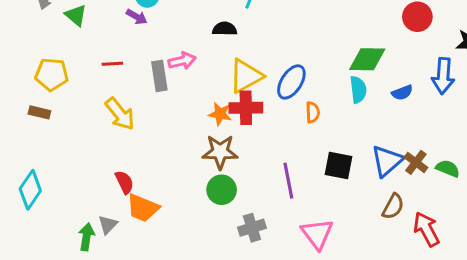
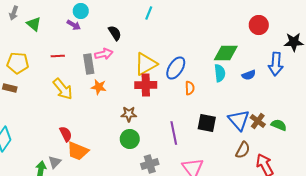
black semicircle: (225, 29) -> (115, 33), moved, turned 56
orange star: (220, 114) -> (99, 87), moved
brown star: (220, 152) -> (129, 114), size x0.7
blue triangle: (387, 161) -> (239, 120), turned -30

